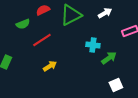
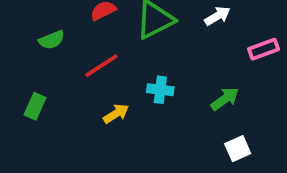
green semicircle: (23, 24) -> (52, 40), moved
cyan cross: (93, 45) -> (160, 90), moved

